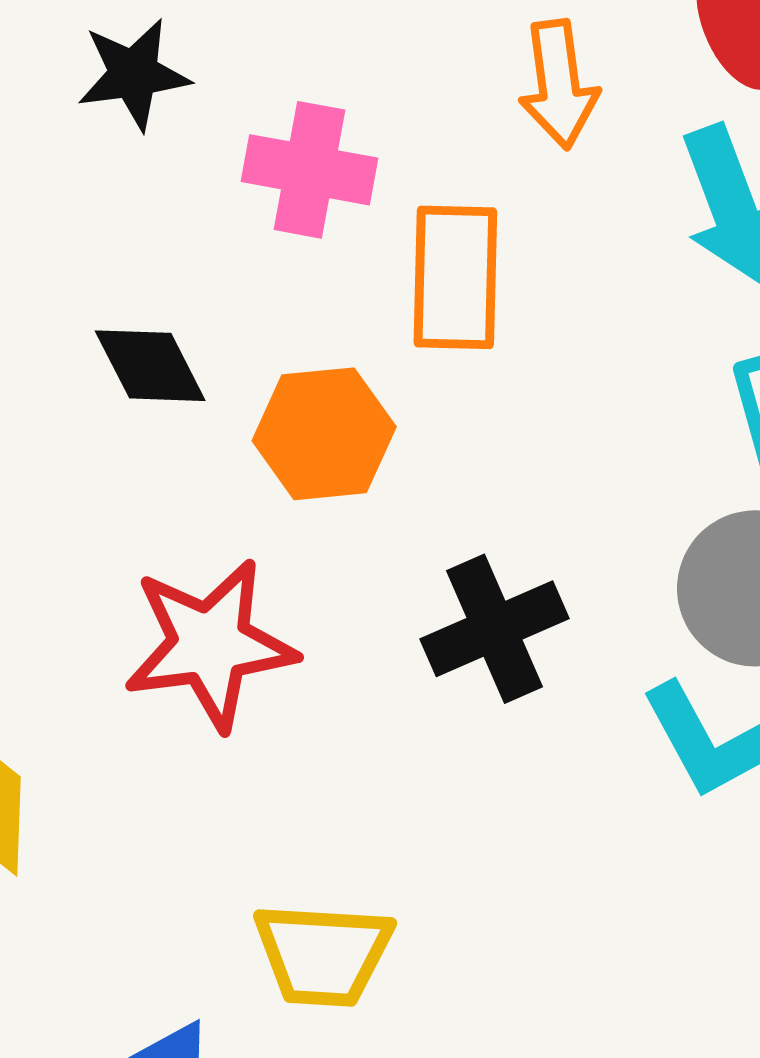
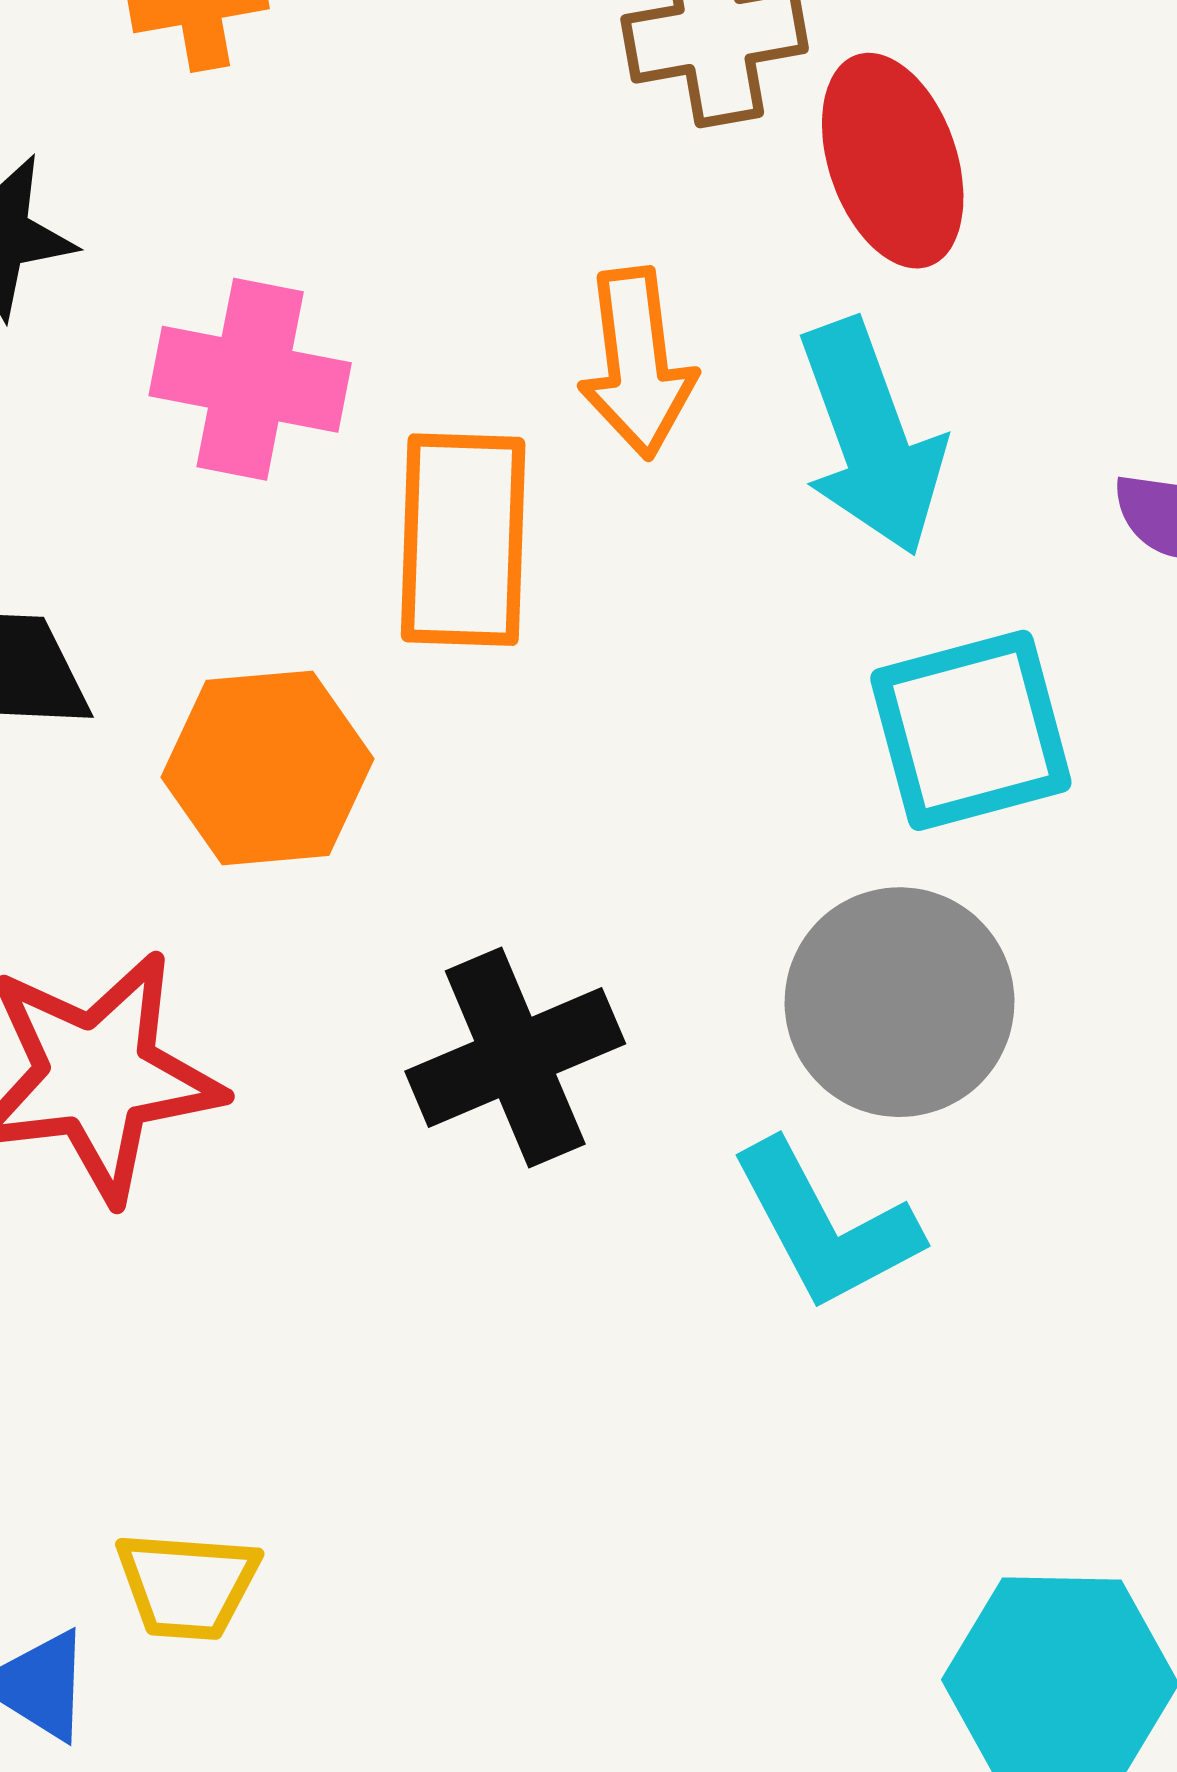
orange arrow: (559, 84) -> (637, 363), moved
yellow trapezoid: (323, 954) -> (187, 1585), moved, size x0.7

